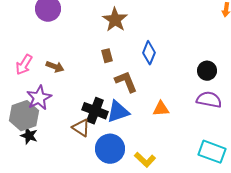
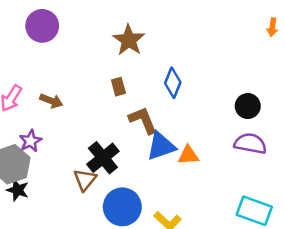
purple star: (39, 98) -> (31, 141), size x0.7
black cross: (95, 111) -> (103, 158), turned 30
blue triangle: (118, 112) -> (161, 146), moved
brown triangle: (81, 128) -> (85, 180), turned 36

